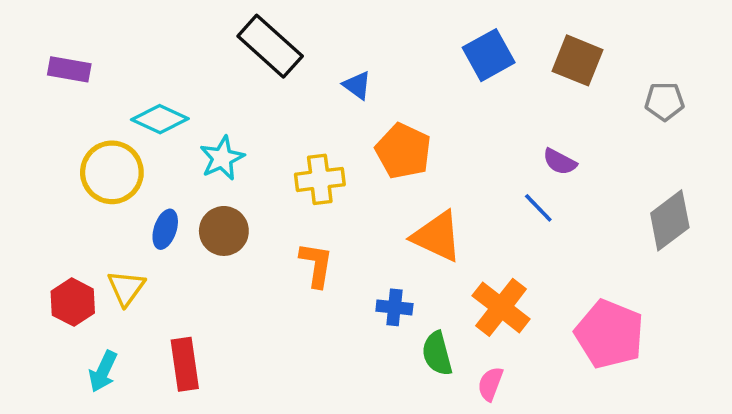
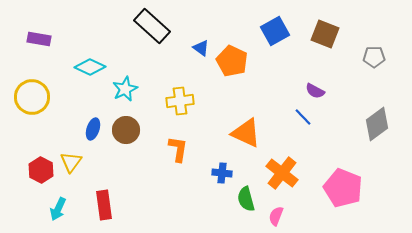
orange pentagon: (403, 151) -> (232, 61), moved
yellow circle: (112, 172) -> (32, 97), moved

